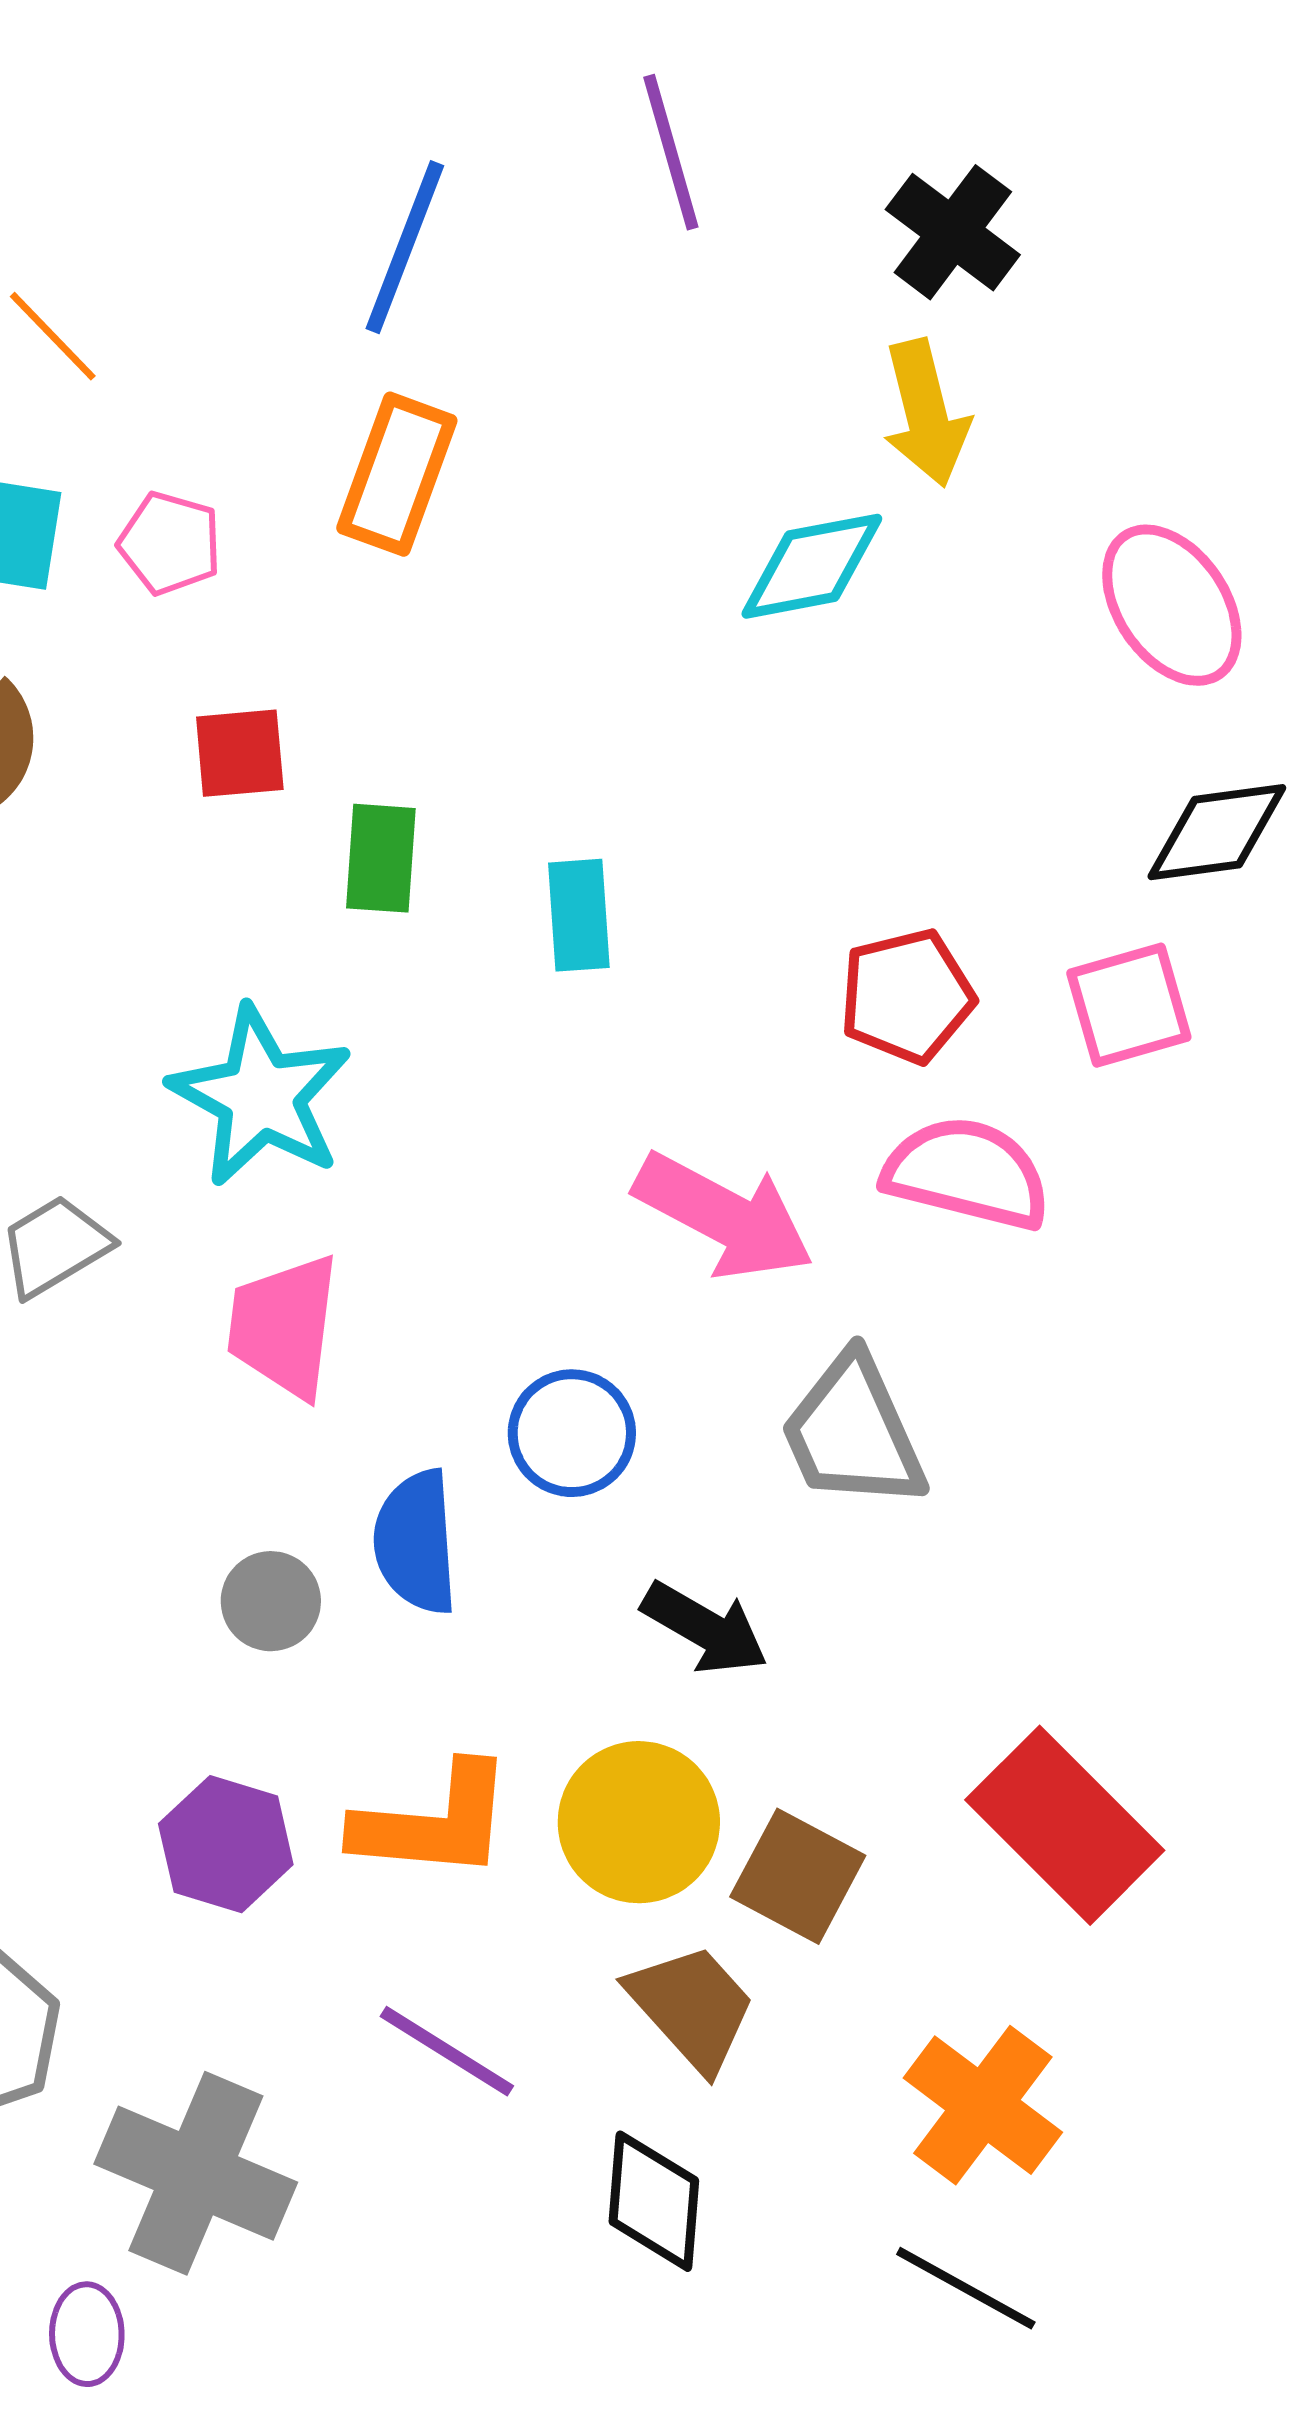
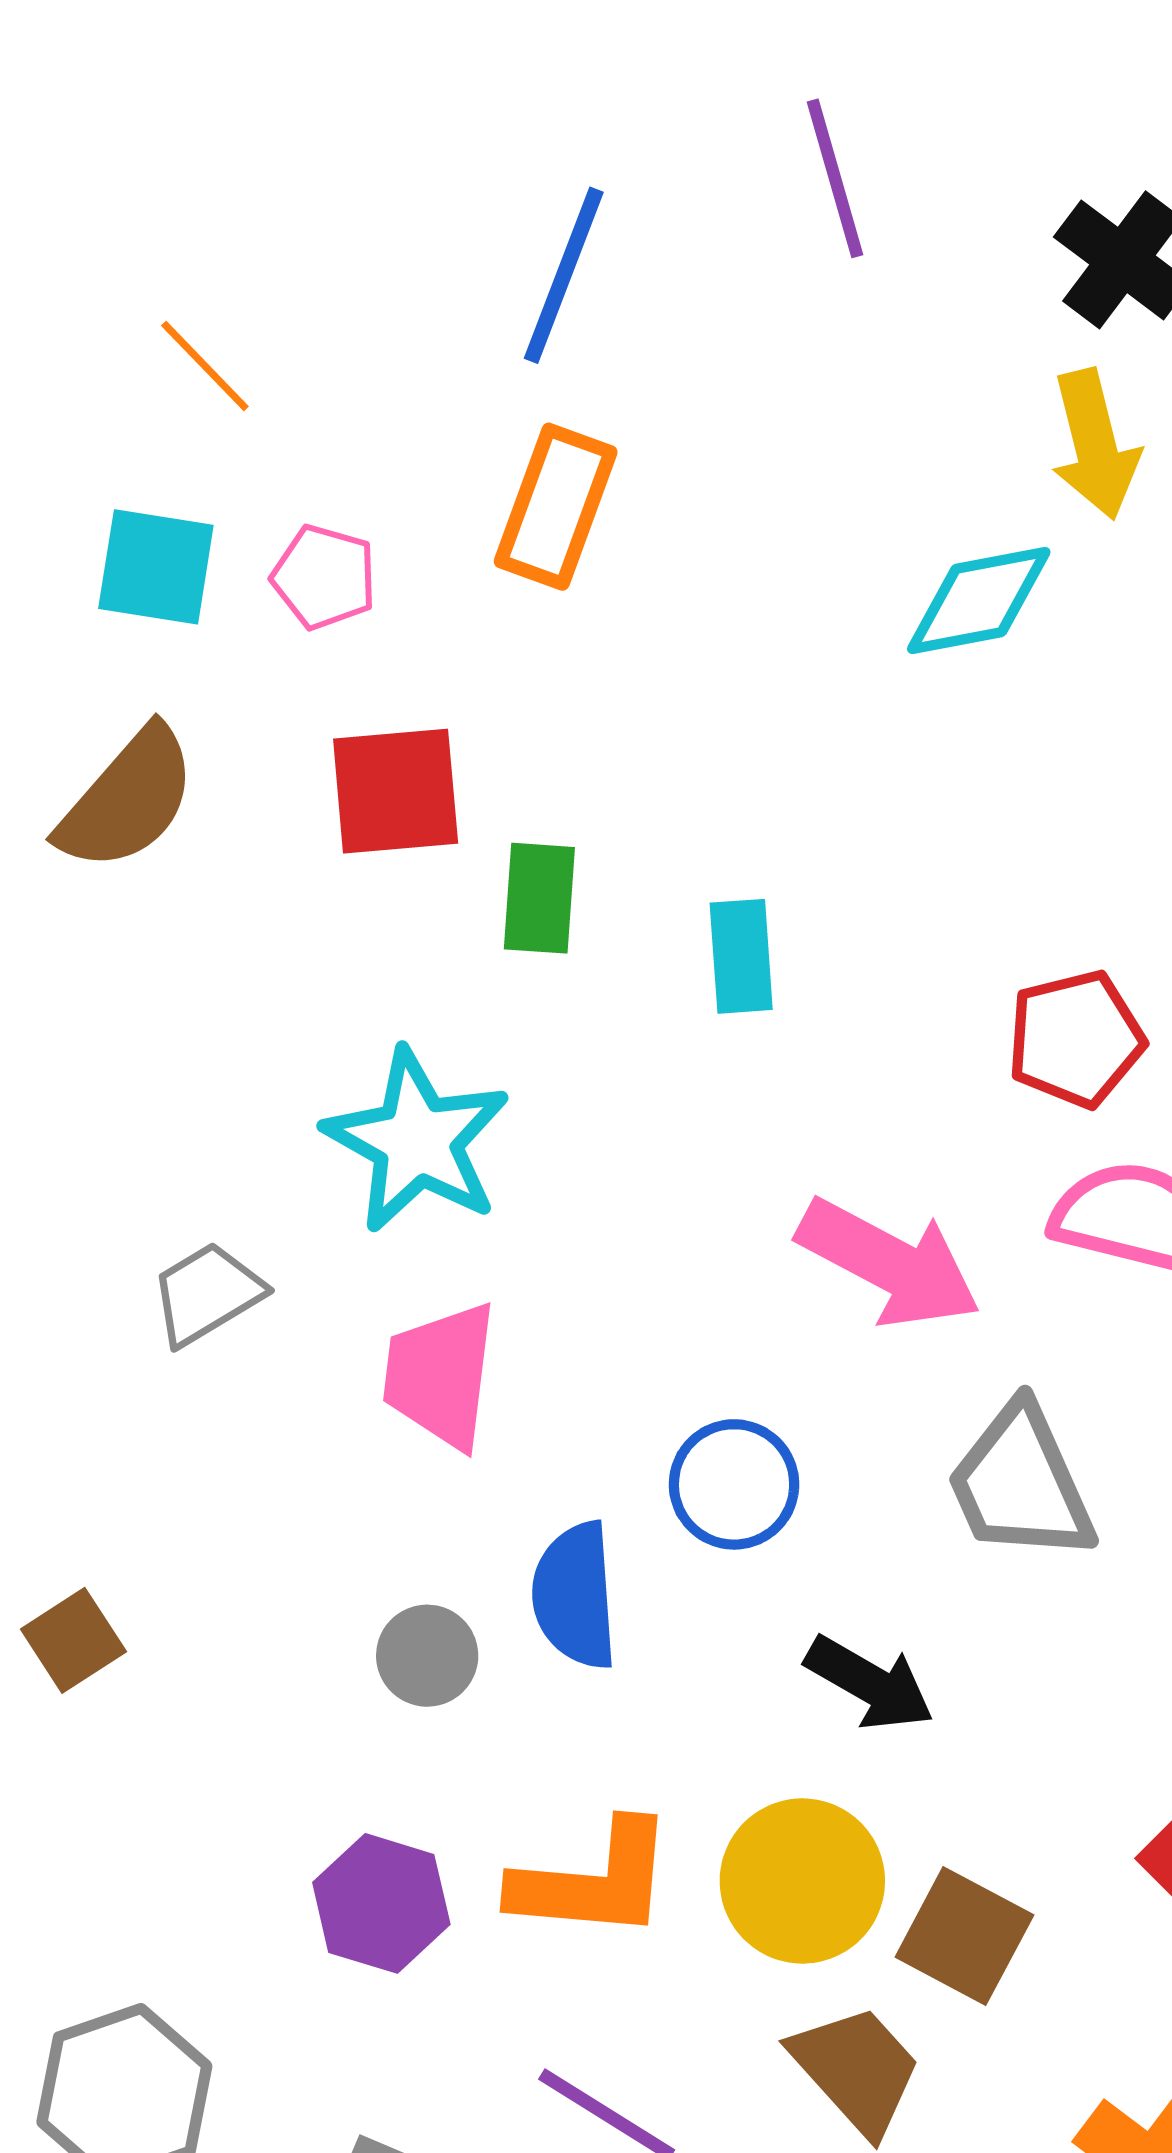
red square: (240, 753) -> (396, 791), size x1.4

